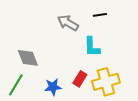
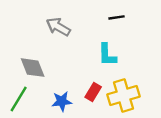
gray arrow: (68, 23) -> (58, 27), moved

